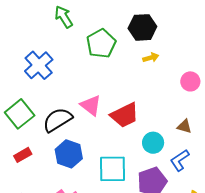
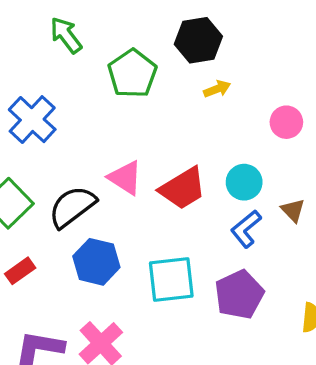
brown triangle: (184, 126) -> (293, 210), moved, turned 35
cyan circle: (153, 143) -> (244, 182), moved
blue L-shape: (180, 160) -> (246, 229), moved

